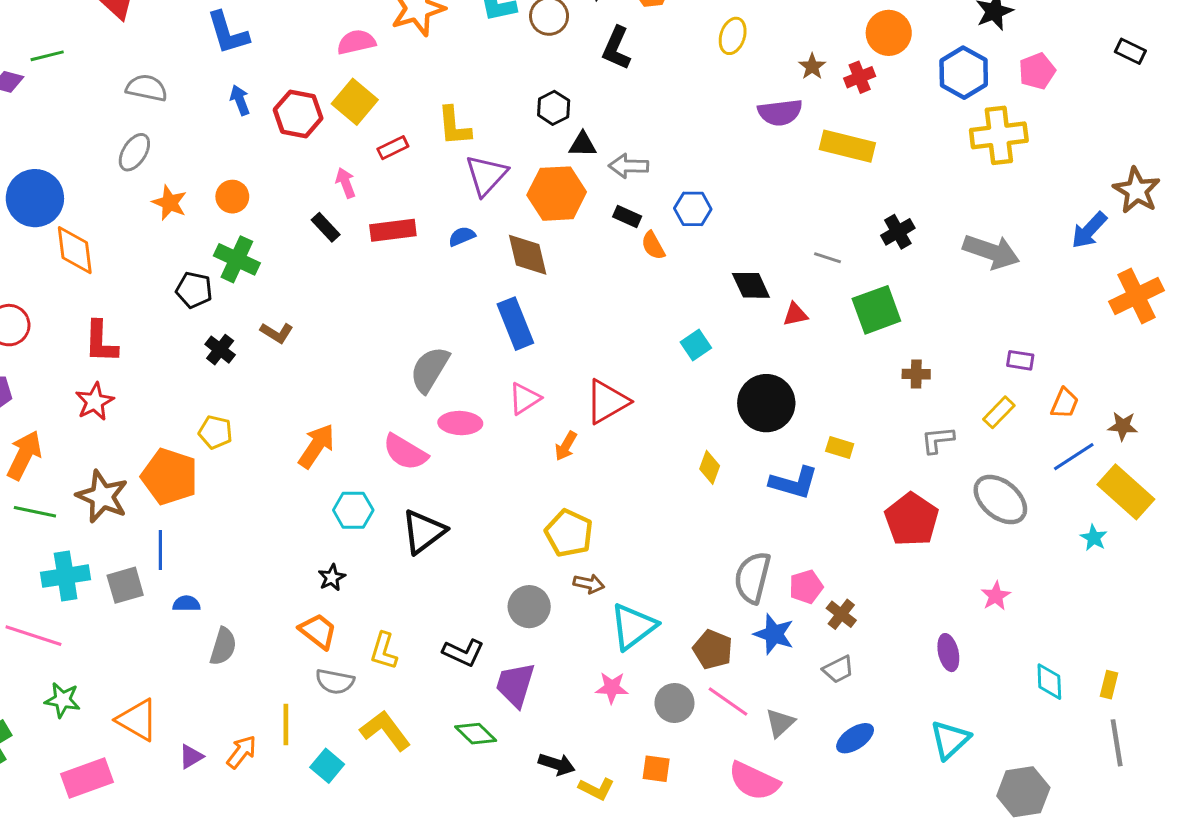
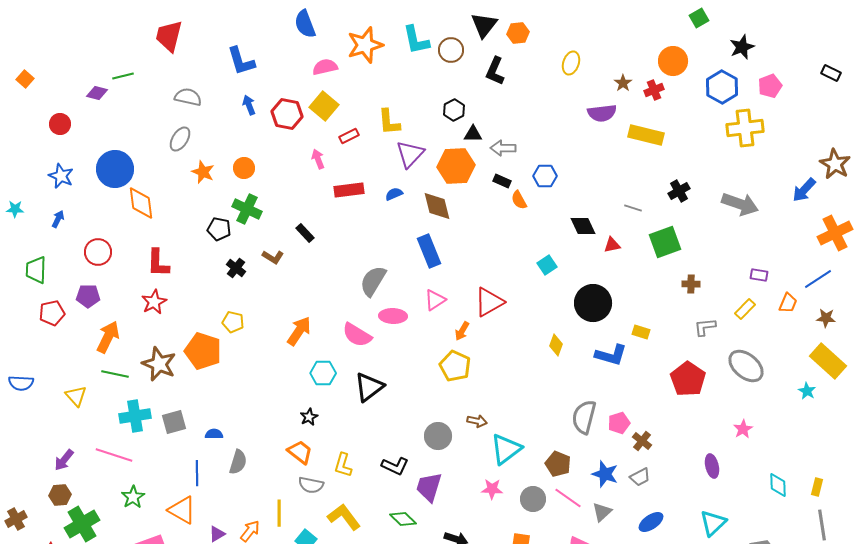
black rectangle: (326, 227) -> (305, 233), moved
blue line: (1074, 457) -> (818, 279), moved
yellow pentagon: (569, 533) -> (455, 366), moved
blue line: (160, 550) -> (197, 473), moved
blue star: (774, 634) -> (605, 474), moved
green star: (62, 700) -> (133, 497), turned 30

